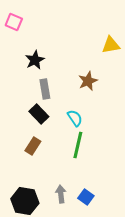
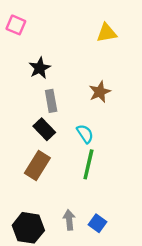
yellow triangle: (111, 45) -> (107, 33), moved
brown rectangle: (33, 146) -> (37, 166), size x1.4

